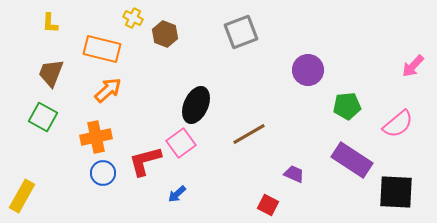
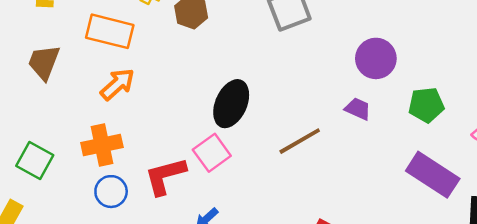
green square: (43, 117) -> (35, 161), moved
purple trapezoid: (294, 174) -> (358, 109), moved

